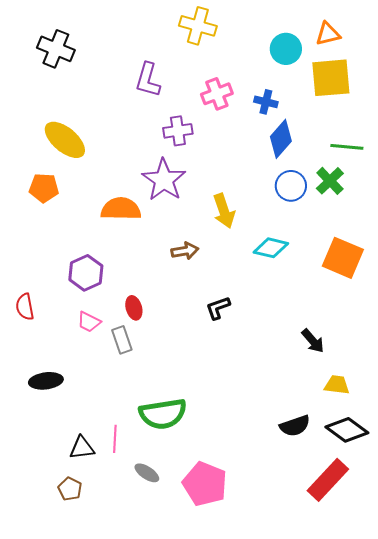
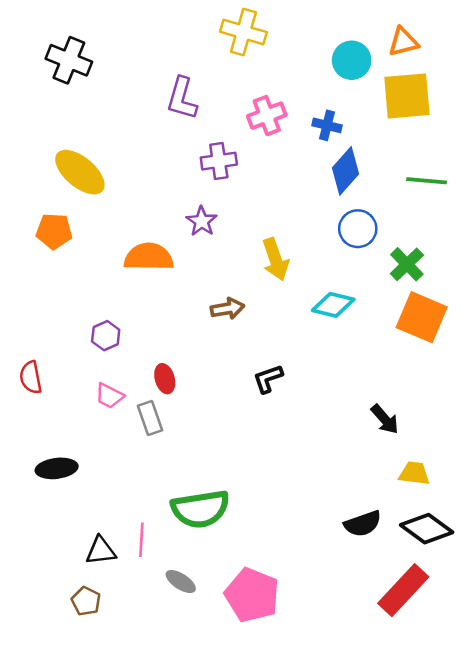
purple star: (164, 180) -> (202, 221), size x0.6
green cross: (330, 181) -> (407, 264), moved
purple hexagon: (86, 273) -> (106, 336), size x0.7

